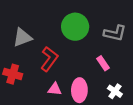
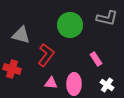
gray L-shape: (115, 33) -> (107, 18), moved
gray triangle: (22, 37) -> (21, 35), turned 36

